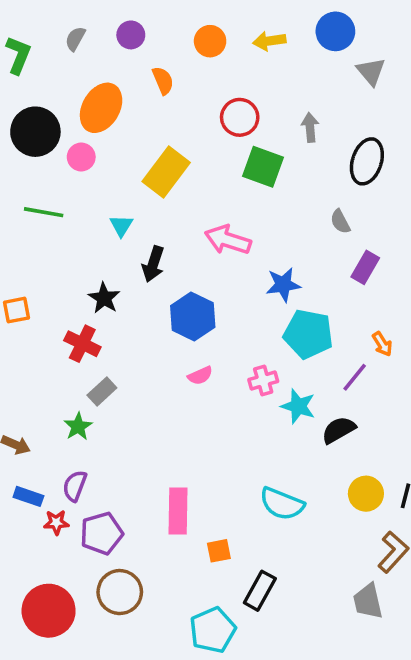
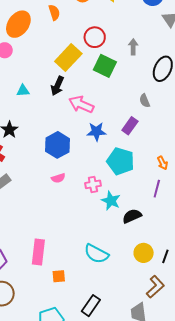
yellow rectangle: (166, 172) -> (68, 57), moved
cyan triangle: (121, 226) -> (23, 91), turned 48
black arrow: (153, 264) -> (57, 86), moved
purple rectangle: (365, 267) -> (130, 126), moved
blue star: (283, 285) -> (96, 132), moved
orange arrow: (382, 344) -> (163, 163), moved
purple line: (355, 377) -> (157, 189), moved, turned -30
black rectangle: (260, 591) -> (91, 306), moved

